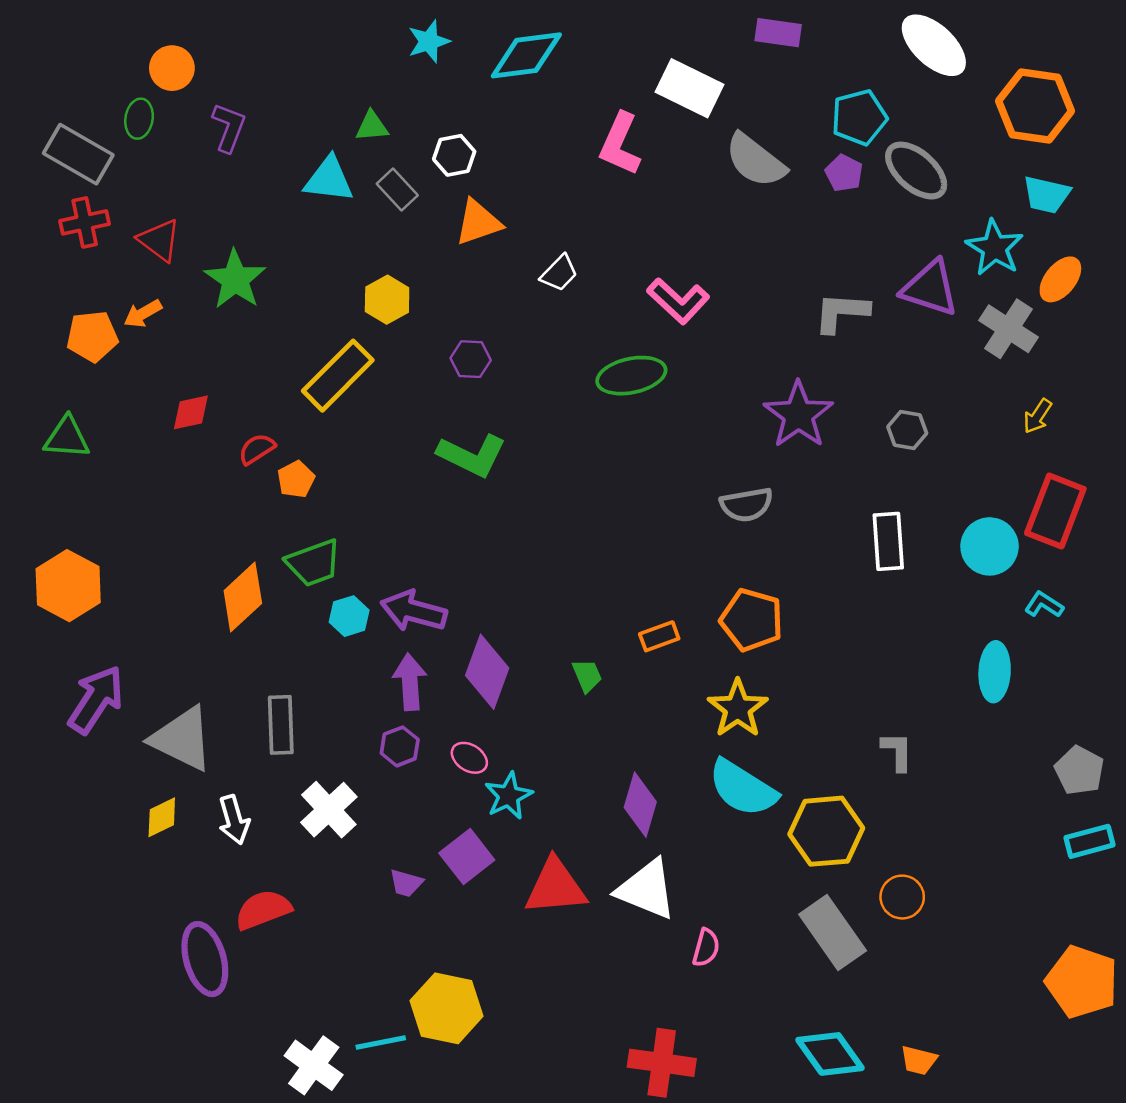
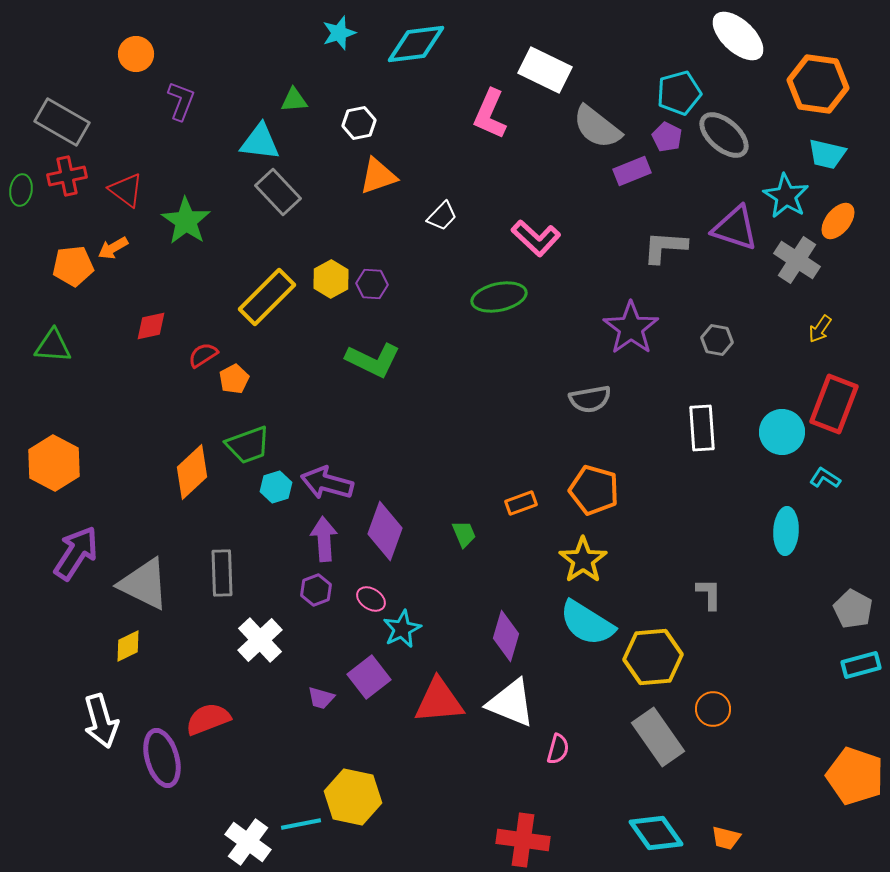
purple rectangle: (778, 33) -> (632, 171), moved, turned -30
green ellipse: (139, 119) -> (21, 190), moved
gray rectangle: (397, 190) -> (278, 192), moved, size x1.4
yellow hexagon: (387, 300) -> (331, 279), moved
white arrow: (234, 820) -> (101, 721), moved, size x1.4

